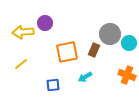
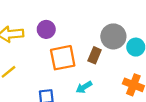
purple circle: (45, 23) -> (46, 29), moved

